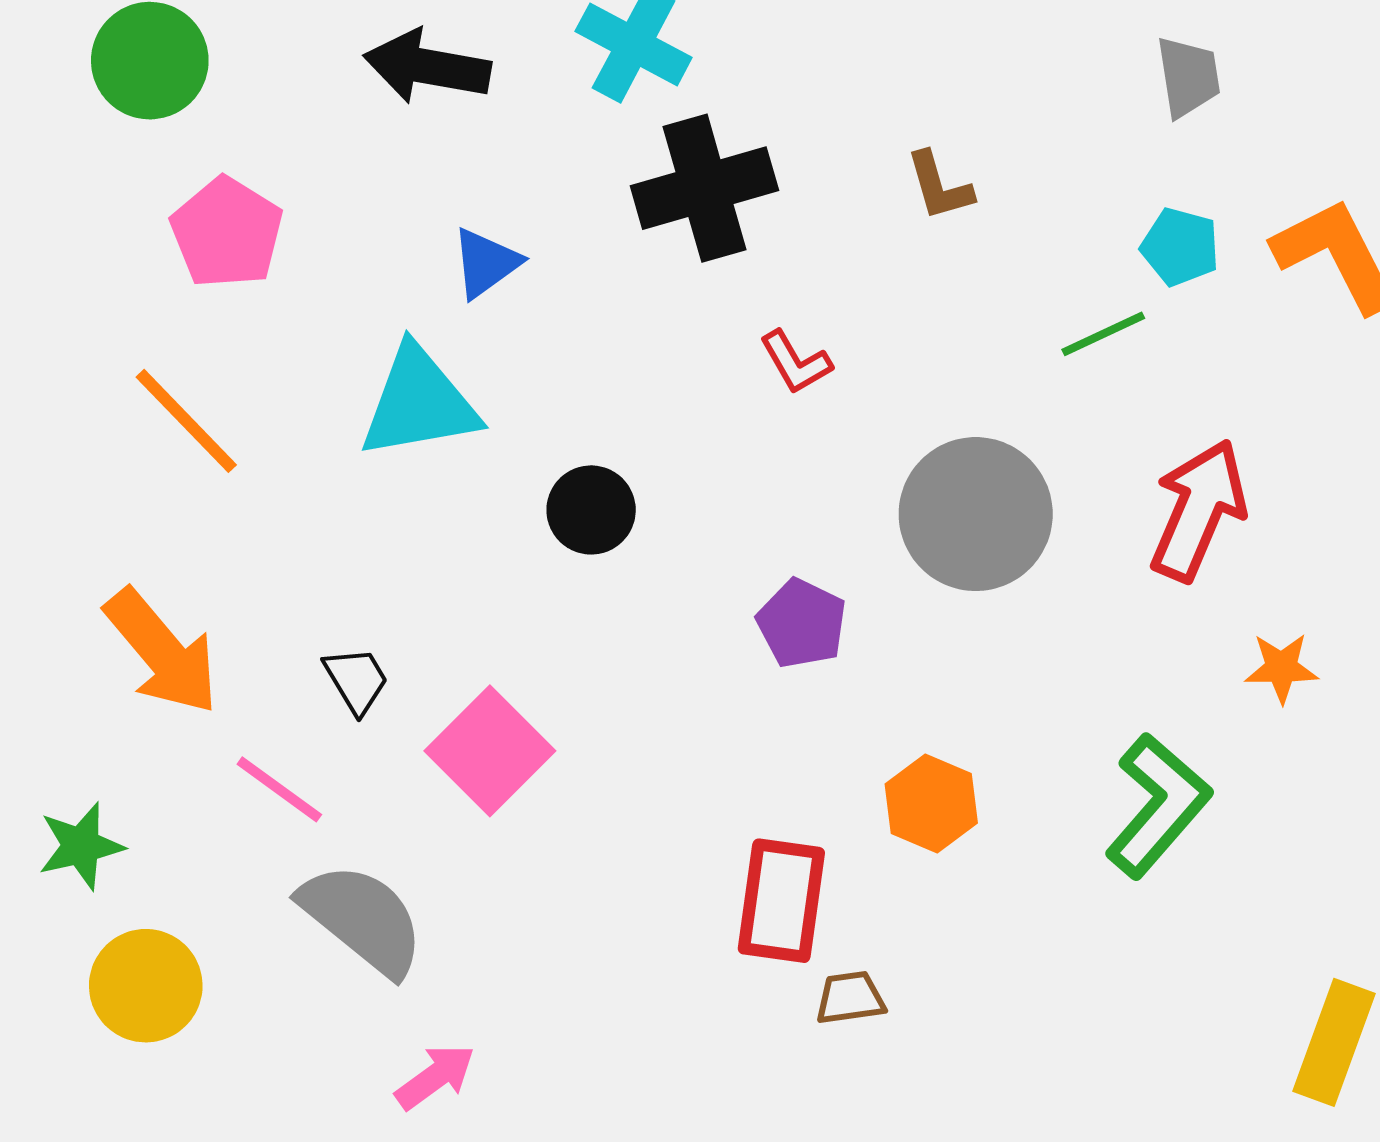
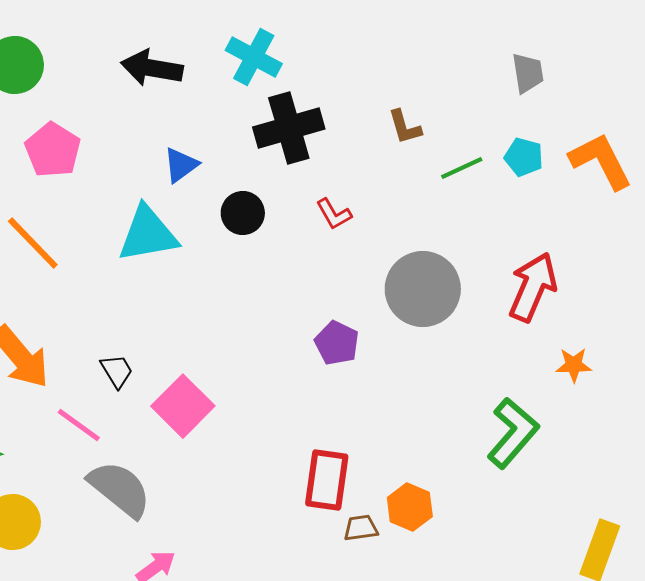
green line: (1103, 334) -> (462, 168), moved
black circle: (591, 510) -> (243, 213), moved
orange hexagon: (931, 804) -> (410, 507), moved

